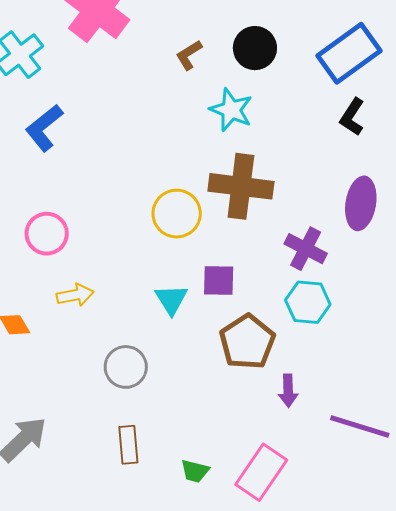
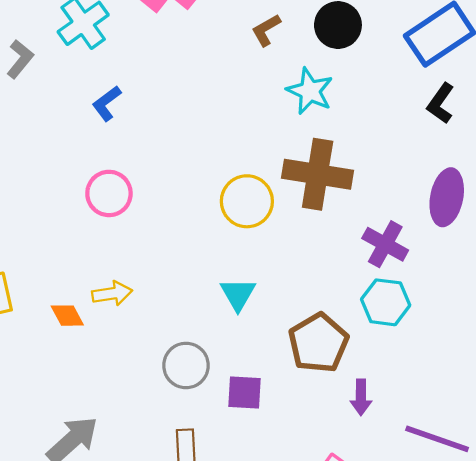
blue L-shape: (44, 128) -> (107, 103), size x0.7
pink circle: (47, 234) -> (109, 193), moved
purple square: (219, 280) -> (245, 393), moved
yellow arrow: (75, 295) -> (112, 294), moved

